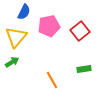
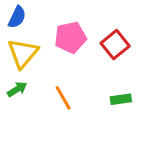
blue semicircle: (24, 12) -> (17, 17), moved
orange line: (52, 80) -> (63, 98), moved

